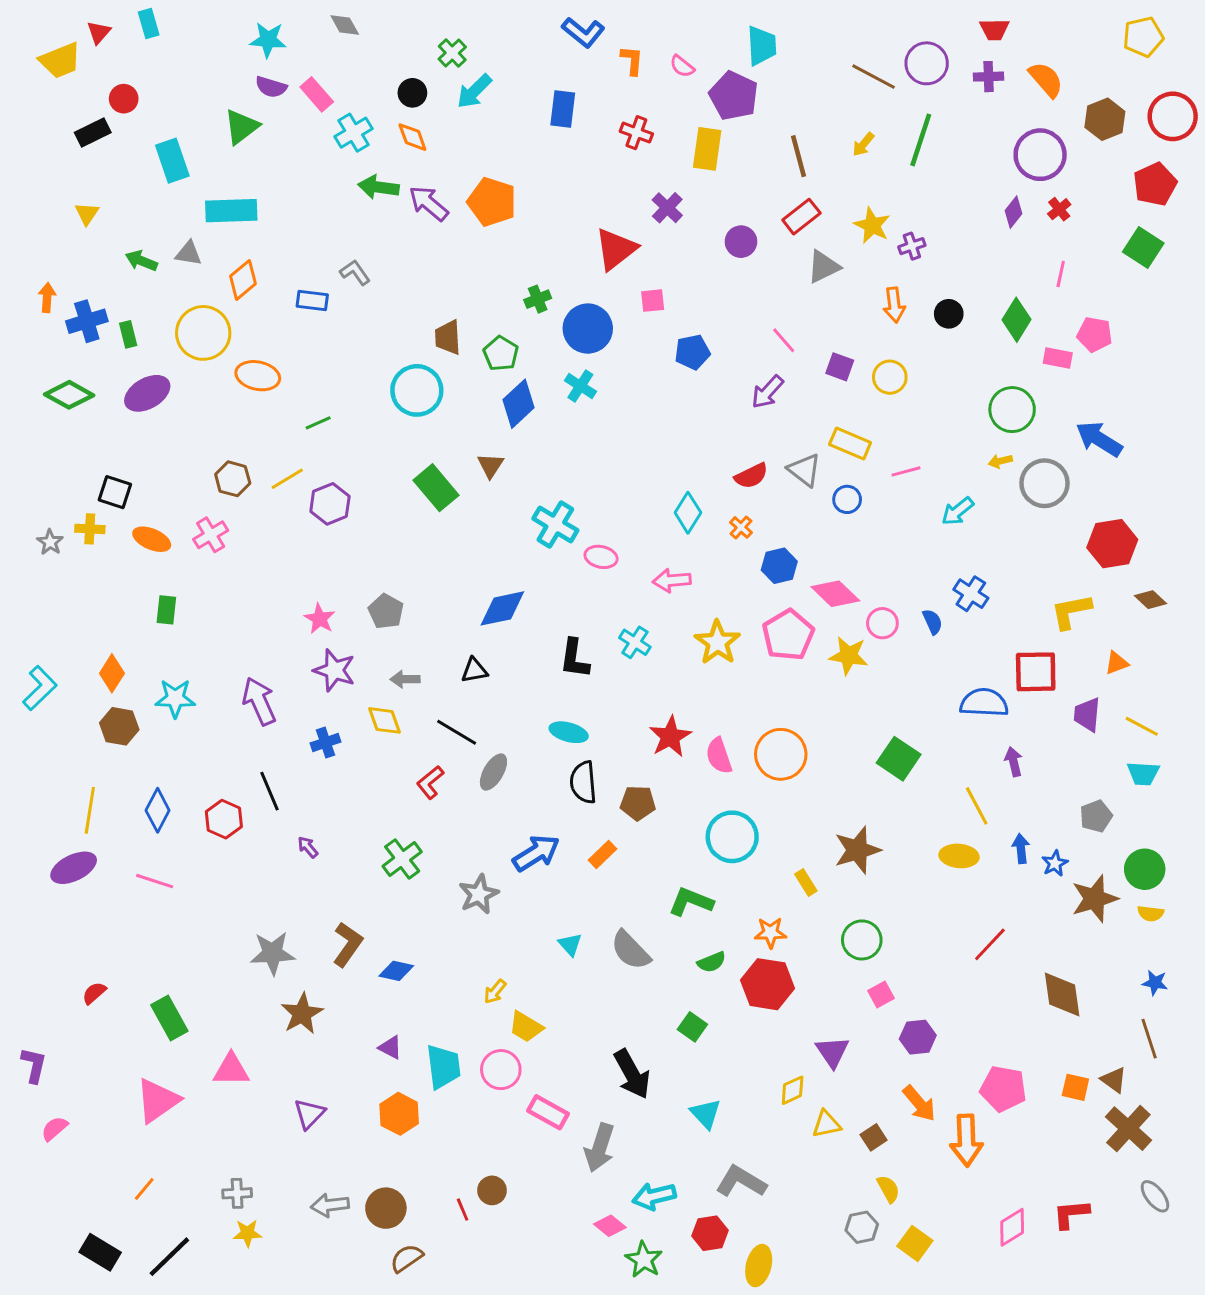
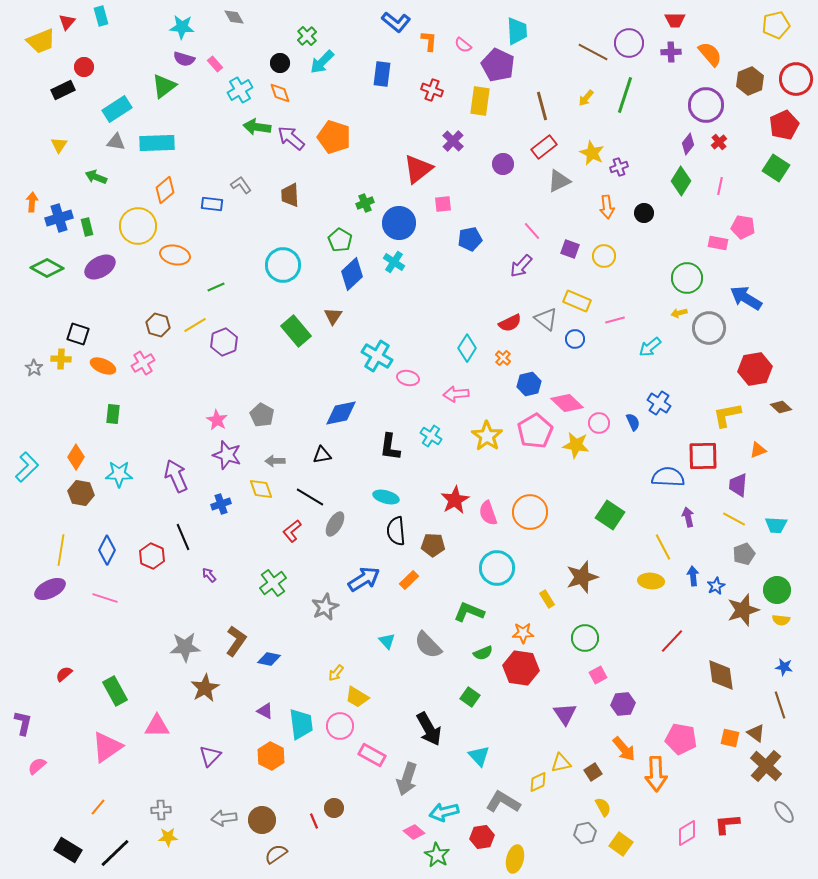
pink rectangle: (317, 94) -> (215, 64), size x0.7
cyan rectangle: (172, 161) -> (117, 109), turned 76
gray triangle: (189, 253) -> (116, 142), moved
green diamond: (1016, 320) -> (681, 181), moved
brown trapezoid: (448, 337) -> (290, 195), moved
yellow line: (1142, 726) -> (734, 519), moved
yellow diamond: (793, 1090) -> (538, 782), moved

